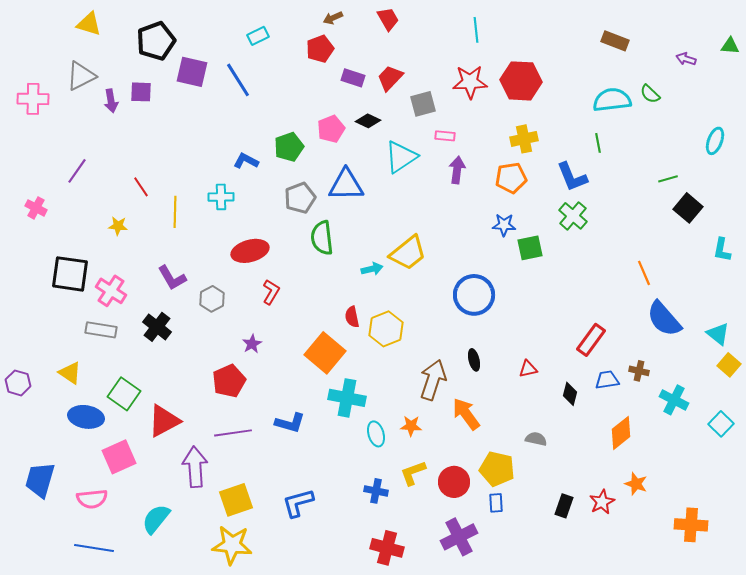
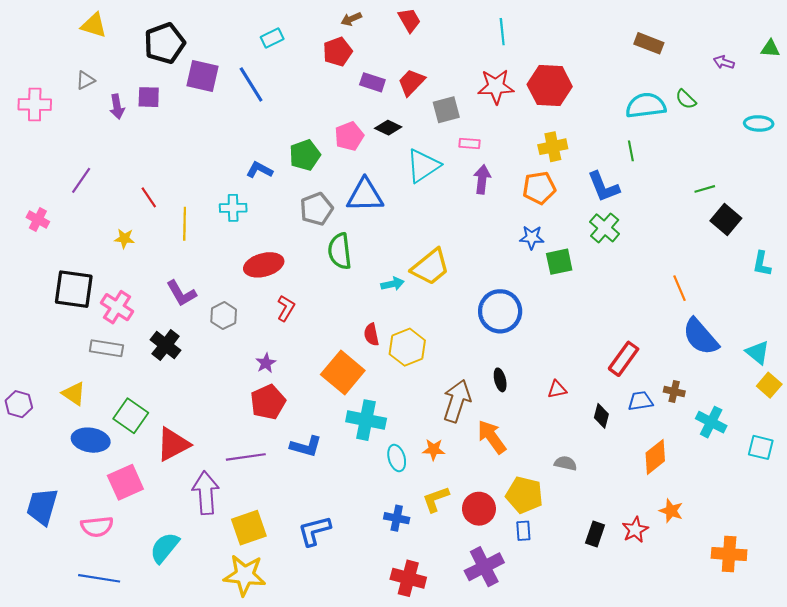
gray triangle: (81, 76) -> (85, 80), size x0.6
cyan ellipse: (715, 141) -> (759, 123), moved, turned 72
red pentagon: (229, 381) -> (268, 402), moved
cyan square: (721, 424) -> (761, 447), turned -30

